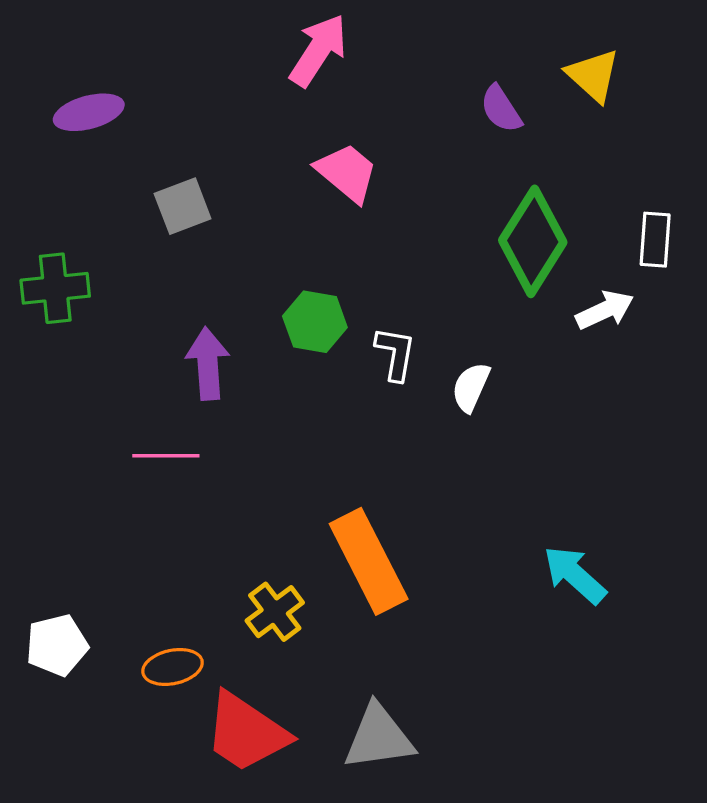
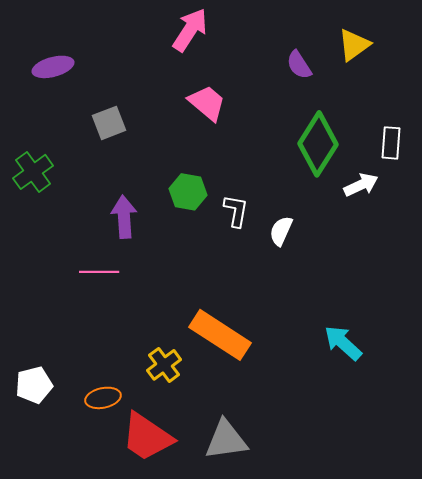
yellow triangle: (593, 75) -> (354, 45), turned 42
green cross: (55, 288) -> (33, 172), turned -30
orange rectangle: (369, 561) -> (220, 335), turned -30

